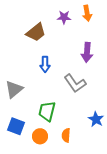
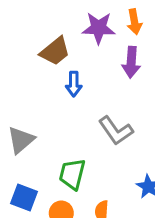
purple star: (64, 17) -> (99, 28), size x1.5
purple arrow: (87, 52) -> (131, 62), moved
blue arrow: (45, 64) -> (74, 84), moved

